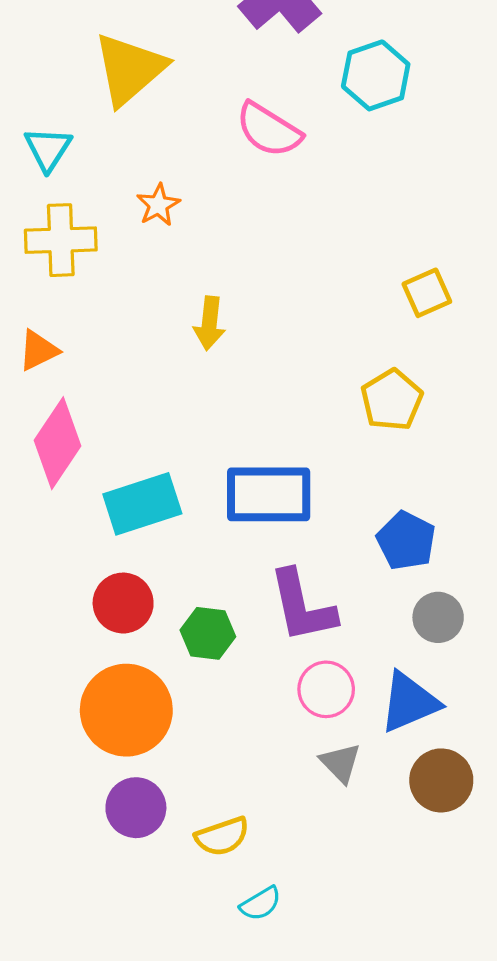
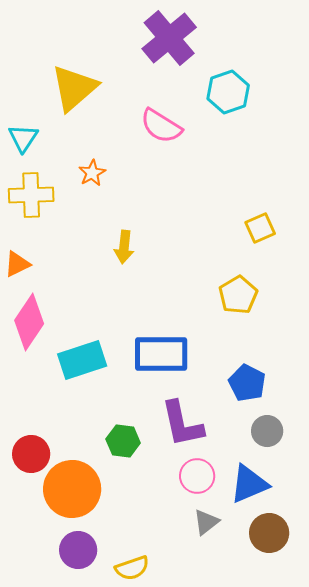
red circle: (123, 603) -> (31, 454), moved
gray triangle: (341, 763) -> (206, 522), turned 36

